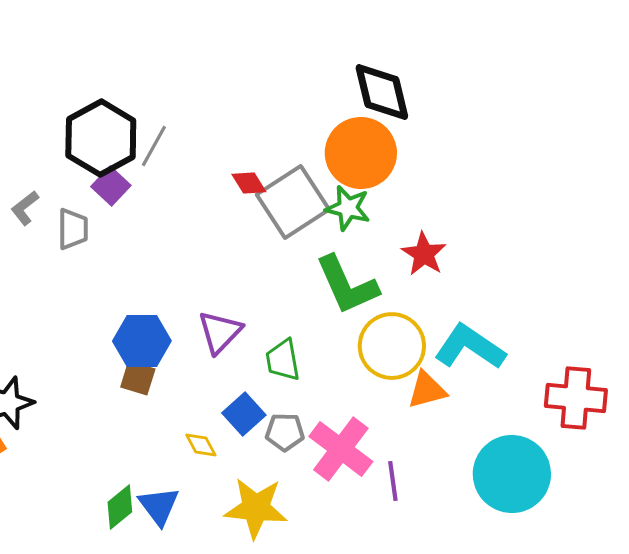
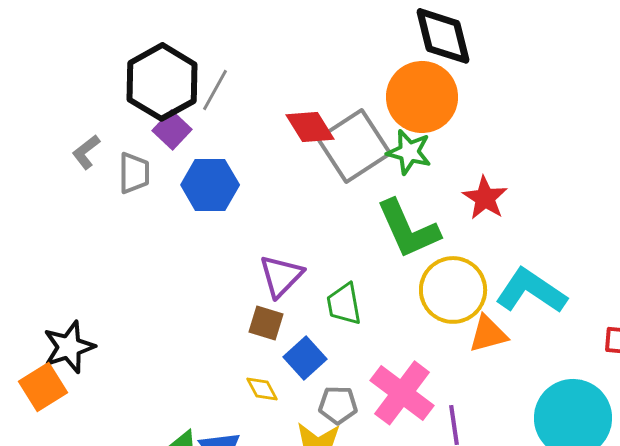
red diamond: (249, 183) -> (310, 127), size x1.4
blue hexagon: (142, 341) -> (210, 185), moved
brown square: (138, 378) -> (266, 323), moved
gray pentagon: (285, 432) -> (338, 405), moved

